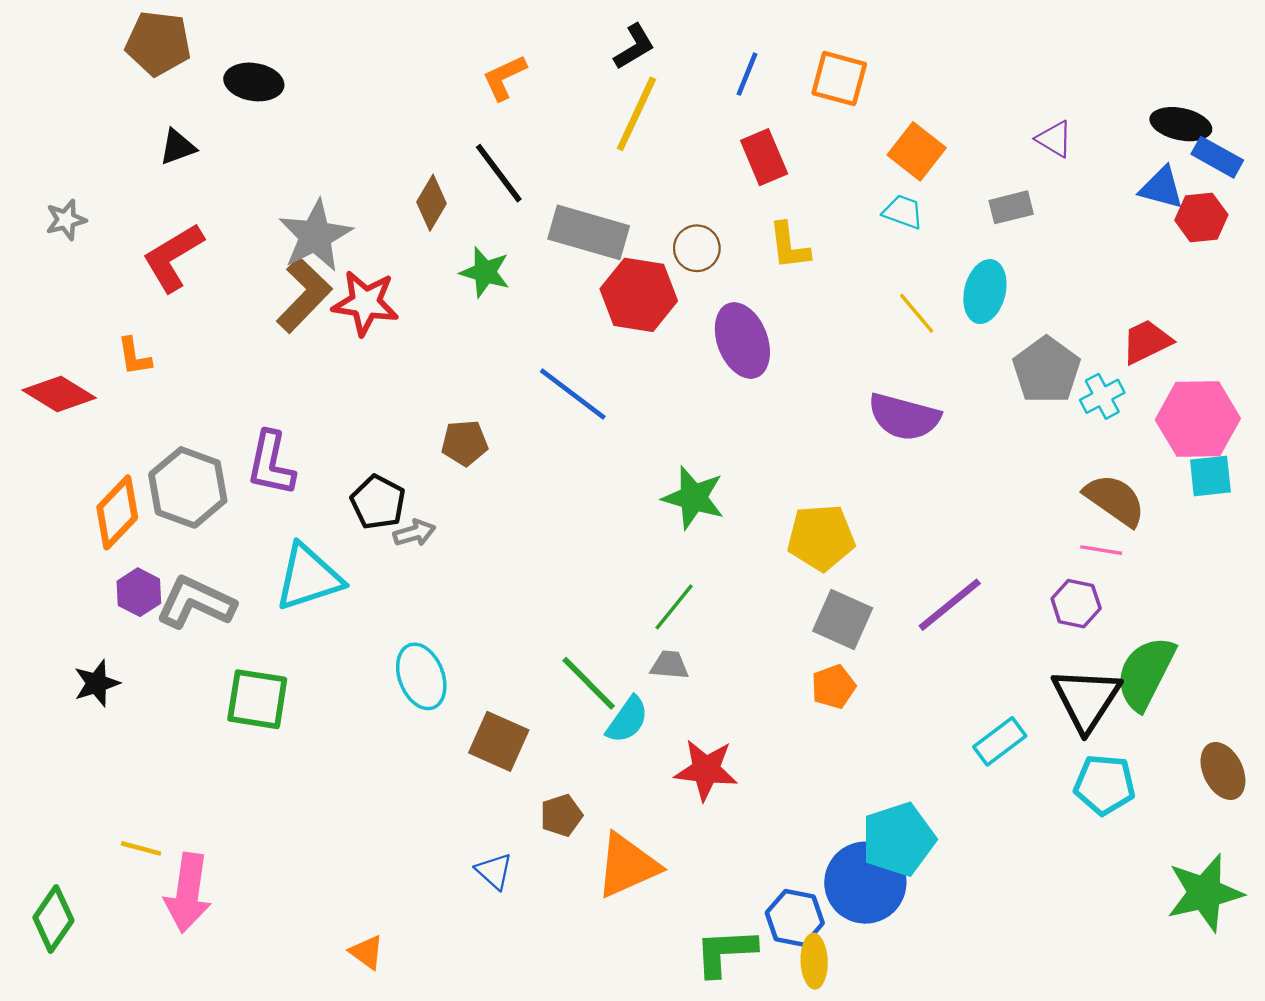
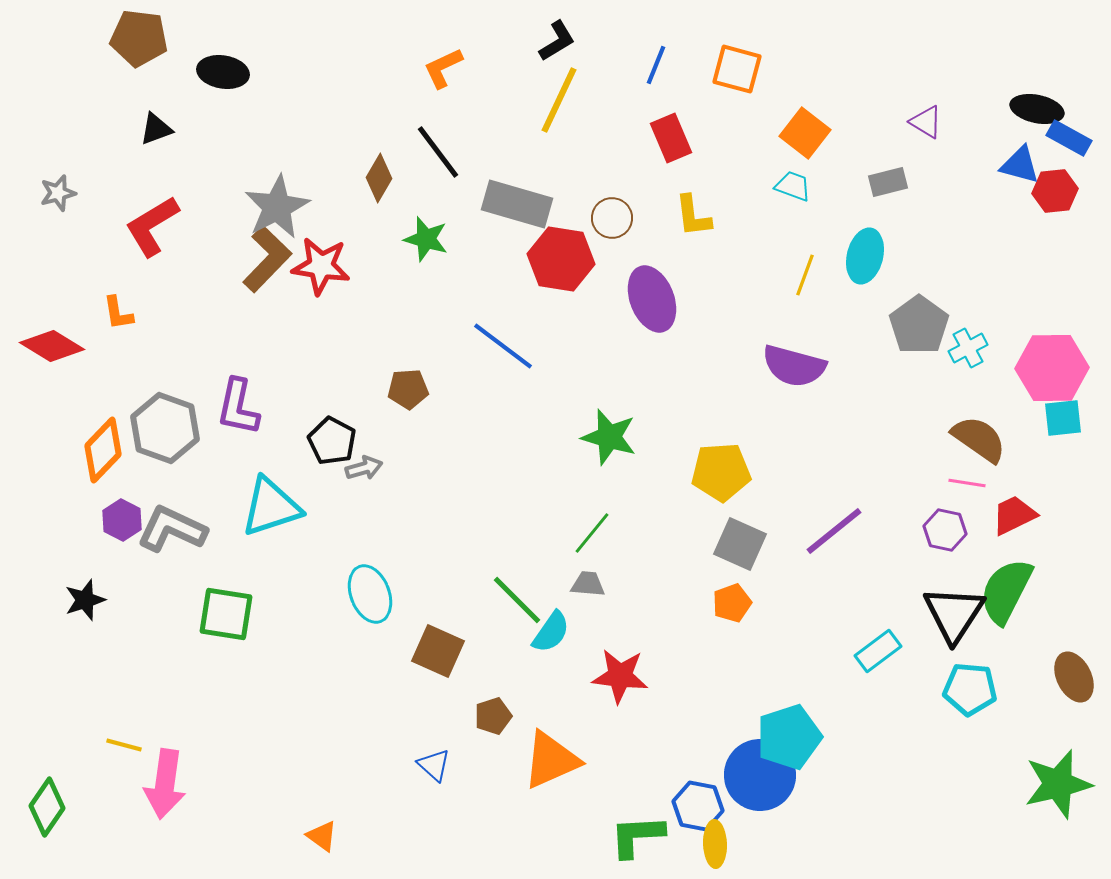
yellow line: (917, 313) -> (805, 275), turned 60
red trapezoid: (1147, 342) -> (1014, 515), moved

